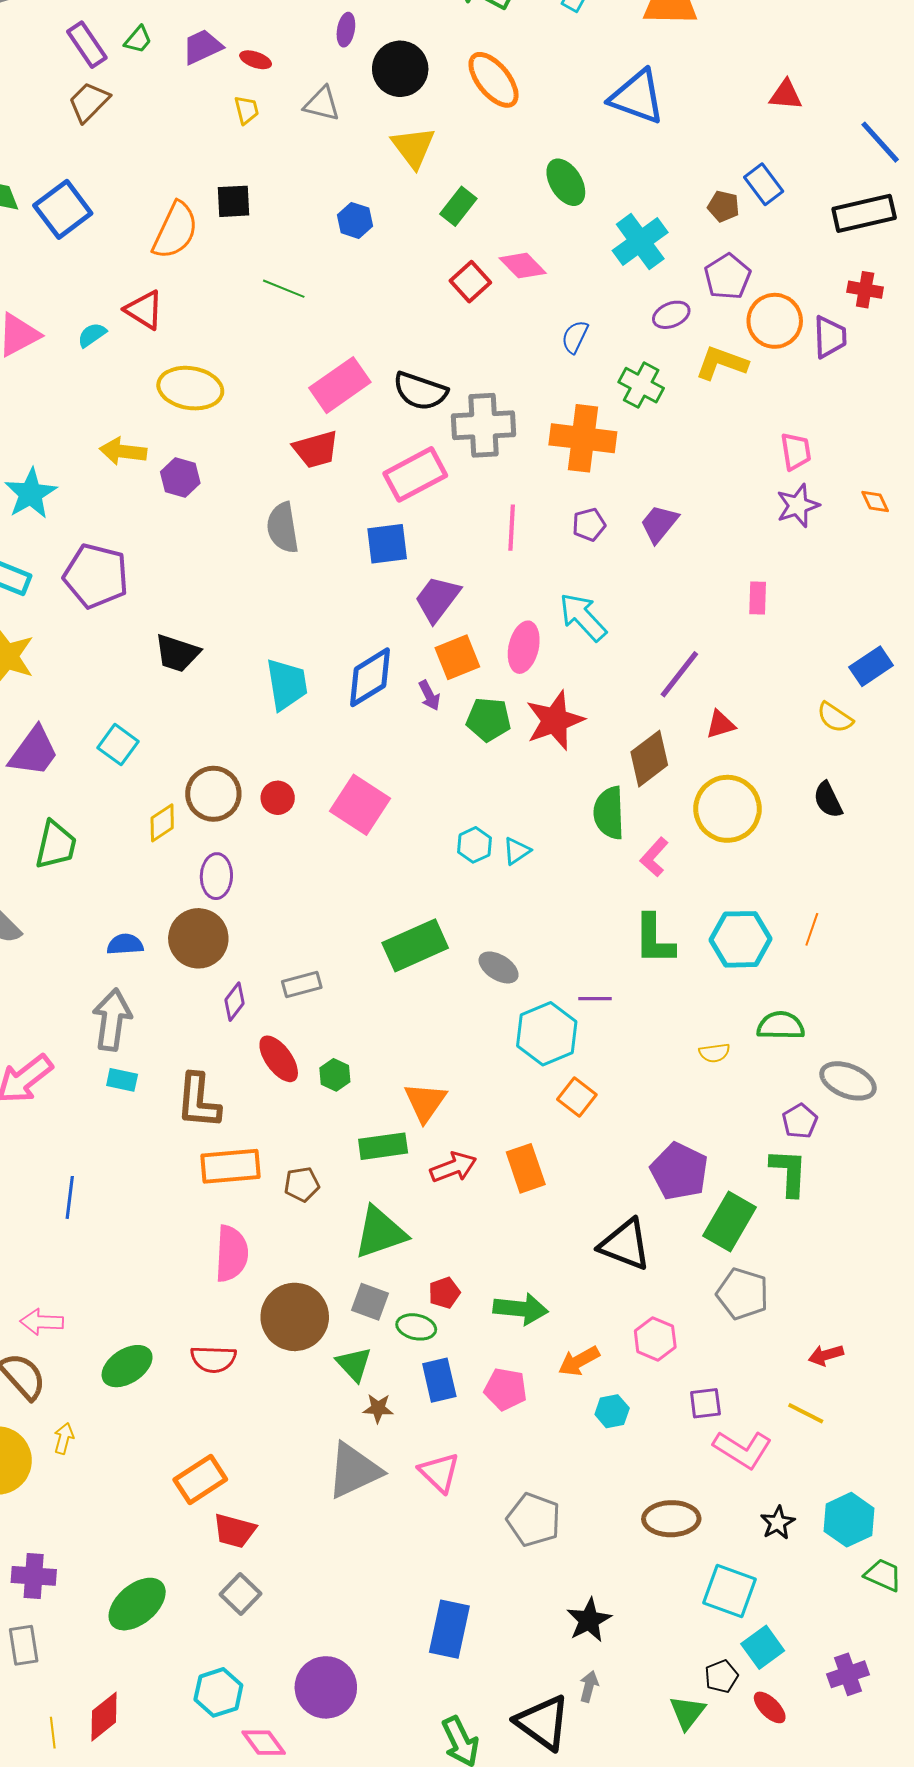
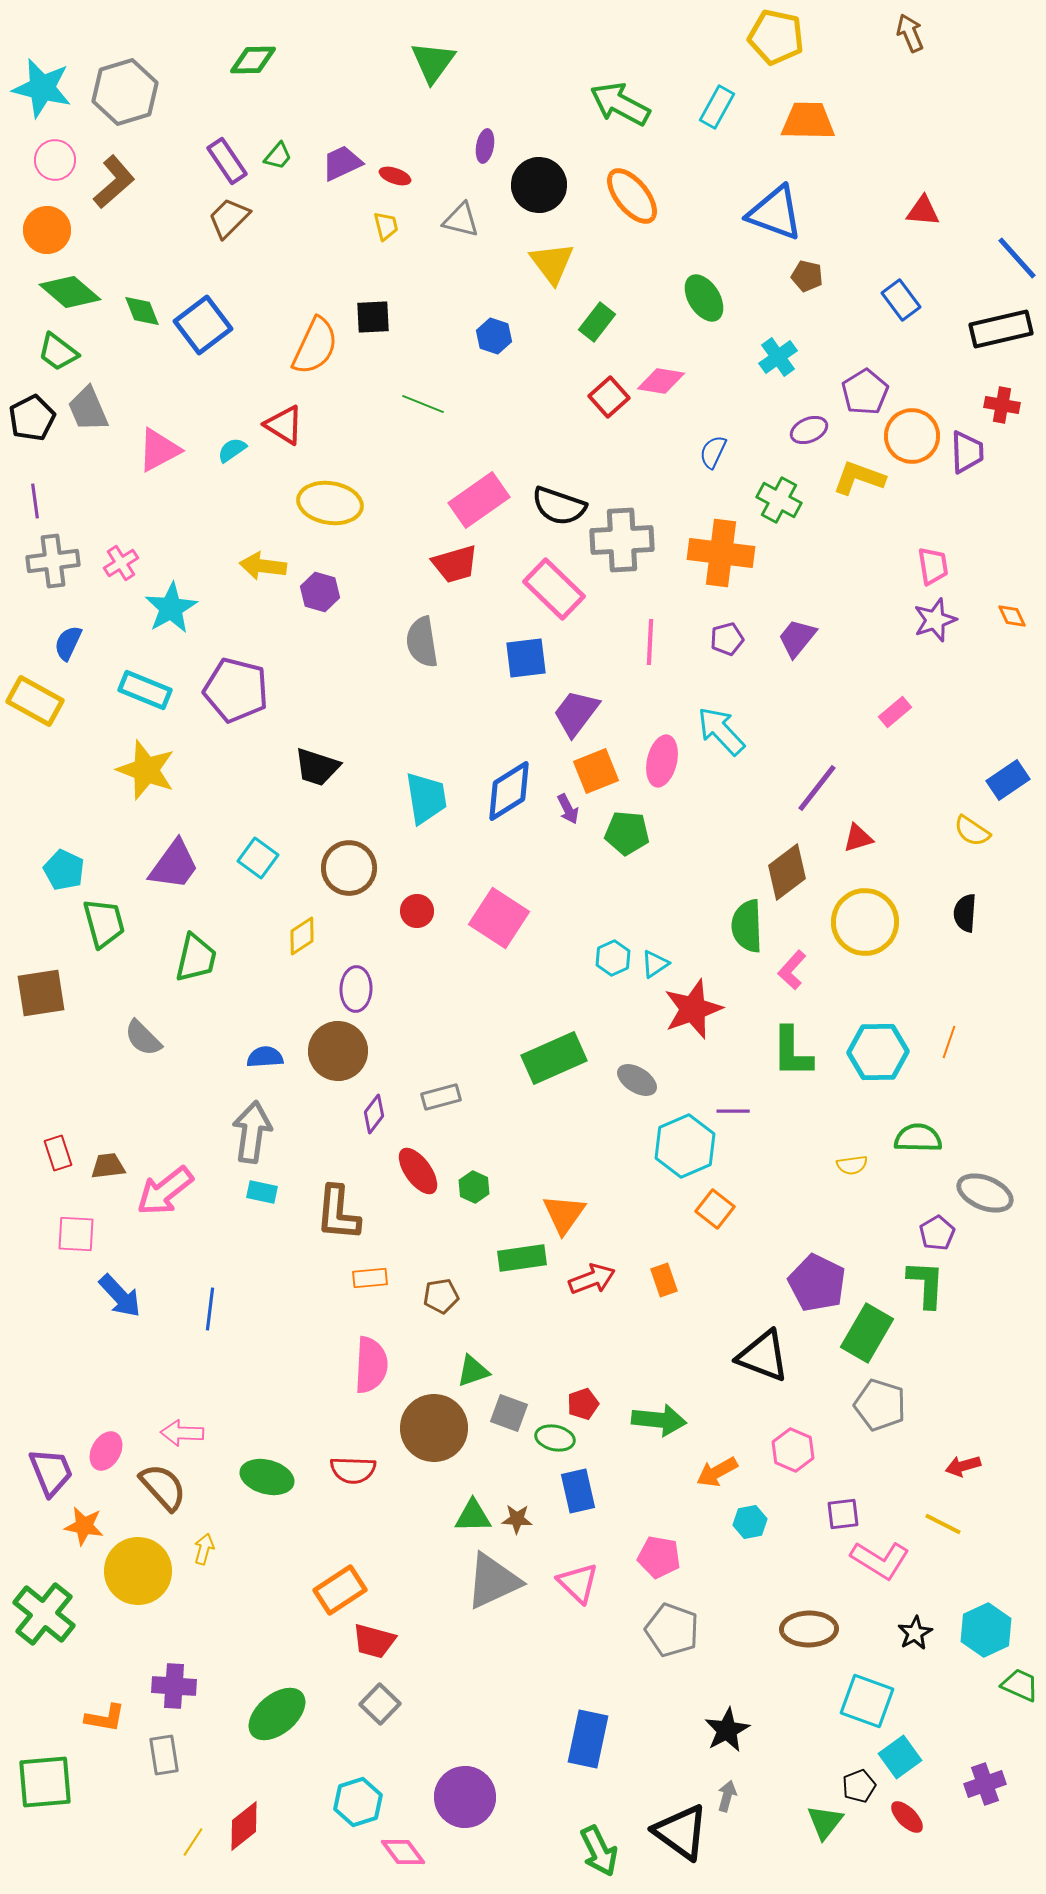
brown pentagon: (723, 206) -> (807, 276), moved
cyan cross: (640, 241) -> (778, 357), size x0.7
pink diamond: (523, 266) -> (661, 381), turned -36
pink rectangle: (415, 474) -> (554, 589), turned 72
pink rectangle: (758, 598) -> (895, 712), turned 48
red star: (555, 720) -> (693, 1009), moved
brown circle: (213, 794) -> (349, 868), moved
black semicircle: (828, 800) -> (965, 913), turned 30
orange rectangle: (230, 1166) -> (370, 1278), size x0.6
orange rectangle: (526, 1168) -> (664, 1280), size x0.7
green triangle: (380, 1233) -> (473, 1371), moved, size x0.6
green triangle: (354, 1364) -> (473, 1516), moved, turned -48
green ellipse: (127, 1366) -> (267, 1477), turned 48
pink pentagon: (506, 1389) -> (659, 1557), moved
yellow line: (53, 1733) -> (193, 1842), turned 40

